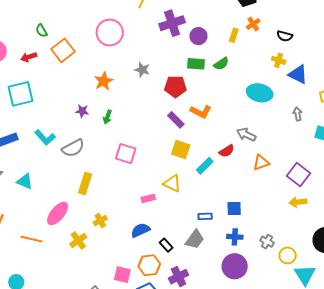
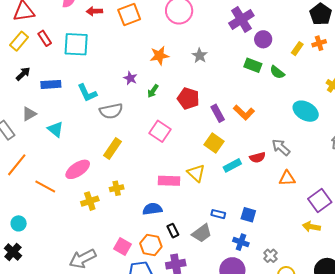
purple cross: (172, 23) -> (241, 19), turned -30
green semicircle: (221, 64) -> (277, 72), turned 56
red pentagon: (175, 87) -> (188, 98), moved
pink rectangle: (148, 198) -> (169, 181), size x1.5

